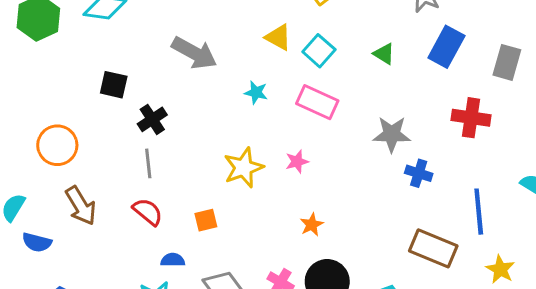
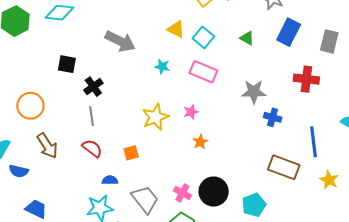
orange star: (312, 225) -> (200, 142), moved

